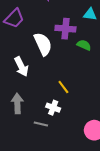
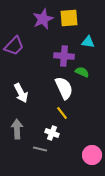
white semicircle: (43, 44) -> (64, 88), moved

